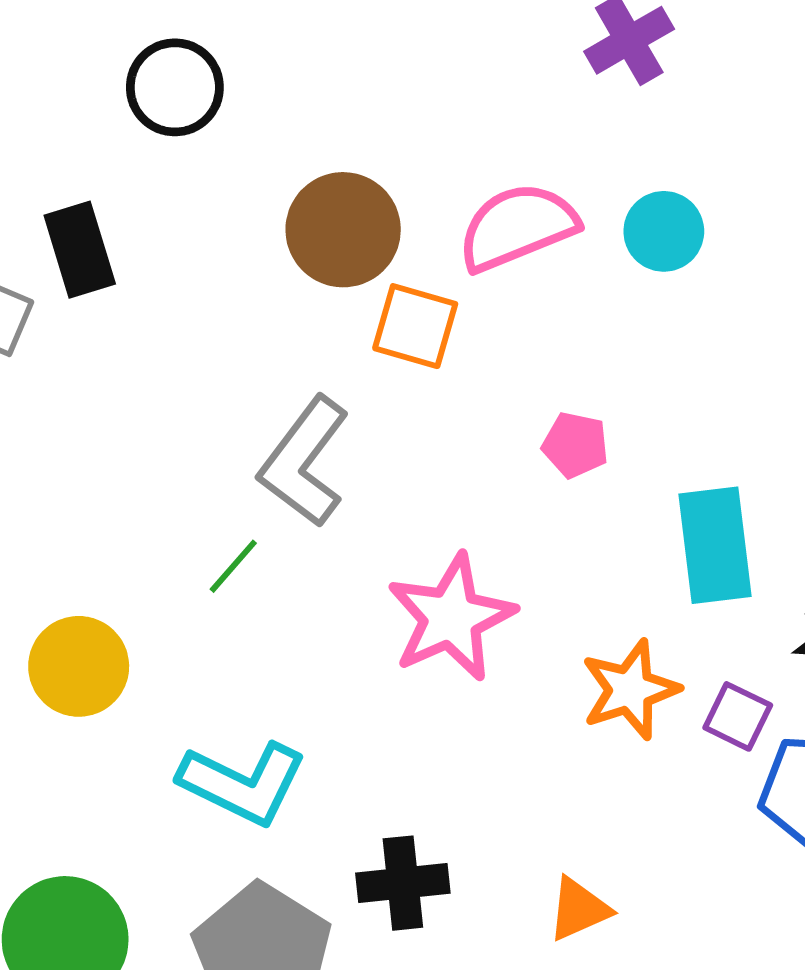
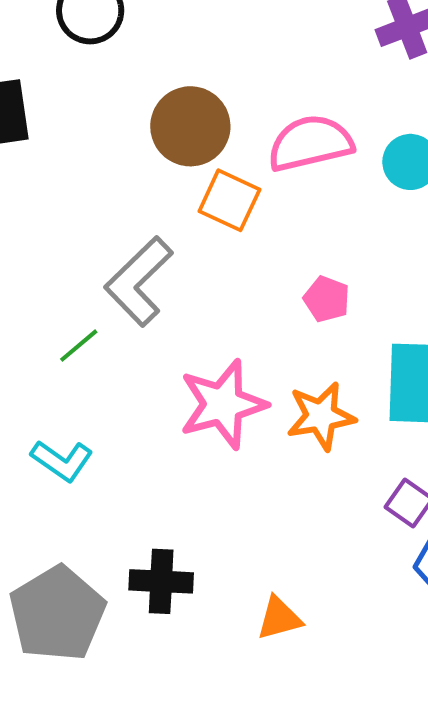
orange star: (630, 690) -> (321, 416), moved
cyan L-shape: (243, 783) -> (62, 461), moved, size x0.7

